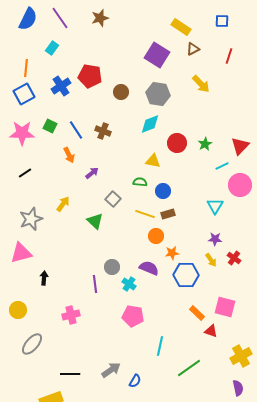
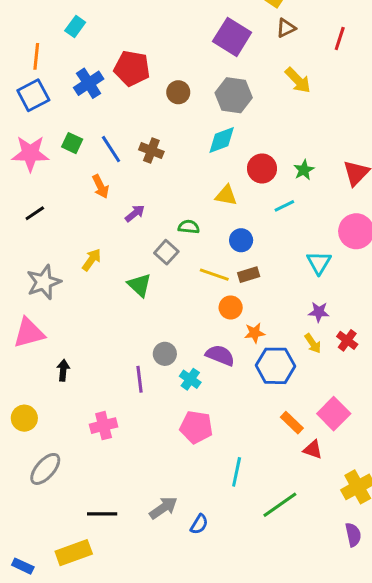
cyan line: (222, 166) -> (284, 206), moved
green semicircle: (140, 182) -> (189, 227), moved
pink square: (225, 307) -> (334, 414), turned 30

